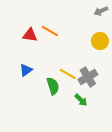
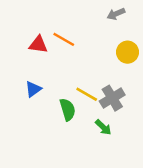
gray arrow: (101, 11) -> (116, 14), moved

